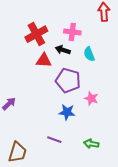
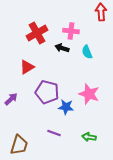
red triangle: (44, 60) -> (27, 67), moved, turned -35
purple pentagon: (68, 80) -> (47, 92), moved
pink star: (91, 98) -> (89, 94), size x1.5

